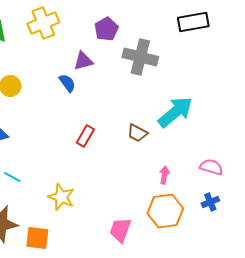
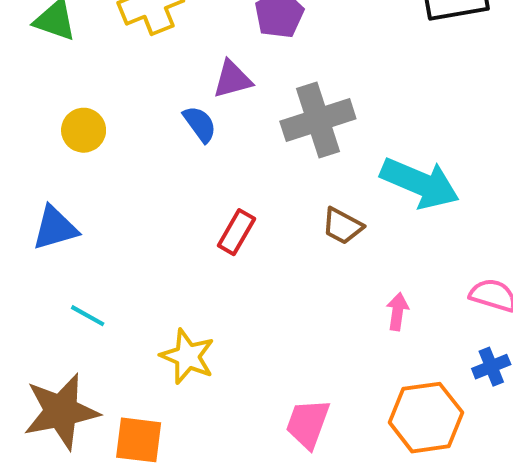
gray cross: (140, 57) -> (318, 120), moved, turned -32
cyan arrow: (175, 112) -> (420, 183), turned 63
orange hexagon: (165, 211) -> (426, 418), moved

